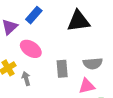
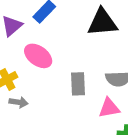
gray arrow: (26, 79) -> (19, 102), moved, turned 112

